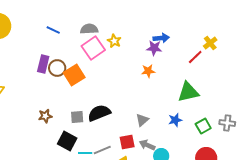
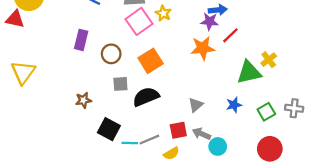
yellow cross: (210, 43) -> (269, 60), moved
red line: (195, 57) -> (230, 35), moved
brown circle: (57, 68) -> (111, 54), moved
orange star: (148, 71) -> (203, 48), size x1.5
orange square: (74, 75) -> (151, 61), moved
gray square: (77, 117) -> (120, 84), moved

